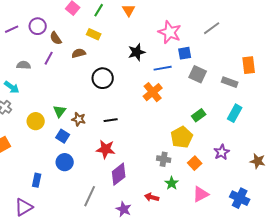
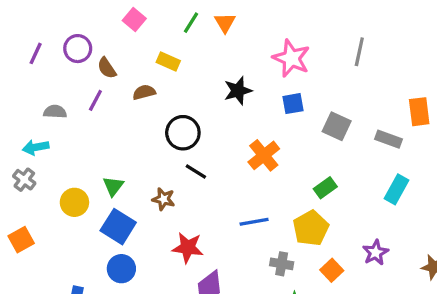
green line: (99, 10) -> (191, 23), moved
gray line: (212, 28) -> (359, 52), turned -42
purple line: (12, 29) -> (36, 53), turned -40
blue square: (185, 53) -> (293, 104), moved
blue line: (163, 68) -> (254, 222), moved
cyan arrow: (12, 87) -> (36, 147), turned 133
green rectangle: (199, 115) -> (325, 188), moved
brown star: (79, 119) -> (163, 199), moved
black line: (111, 120) -> (196, 172), moved, turned 40
blue square: (63, 136) -> (118, 227), size x1.5

